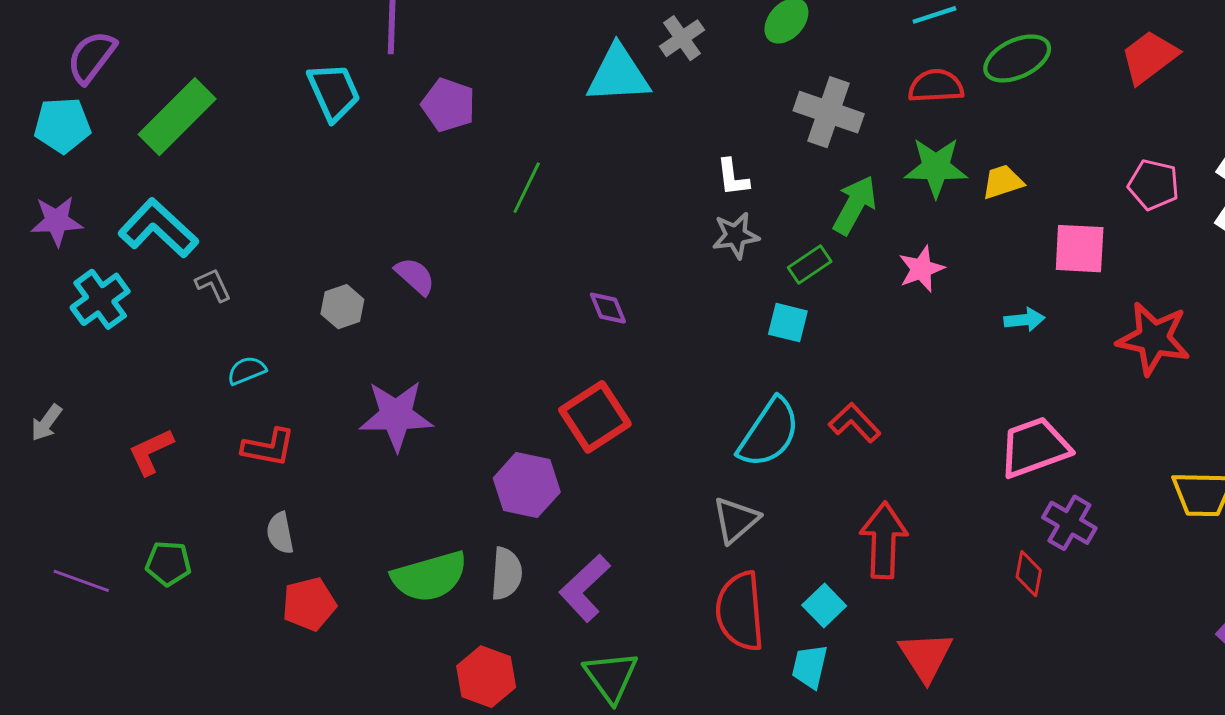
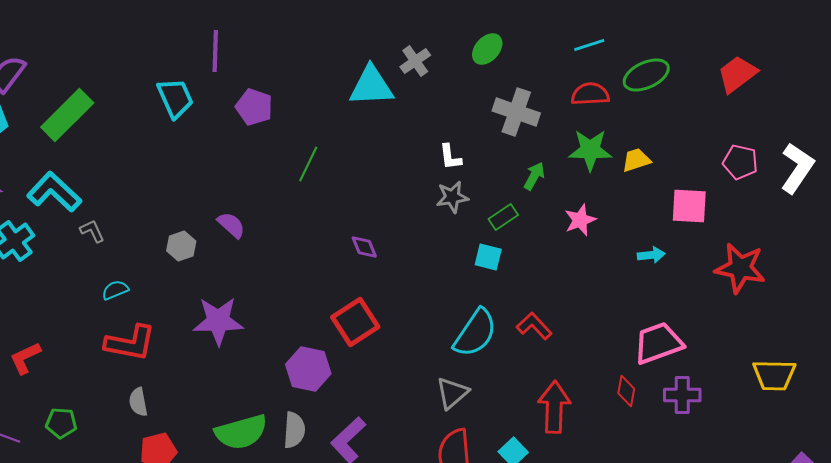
green arrow: (855, 205) -> (534, 176), size x0.7
red L-shape: (268, 447) -> (130, 343), size x1.4
red L-shape: (151, 452) -> (25, 358), moved
purple cross: (1069, 523) -> (682, 395), turned -30
red diamond: (1029, 574) -> (626, 391), moved

